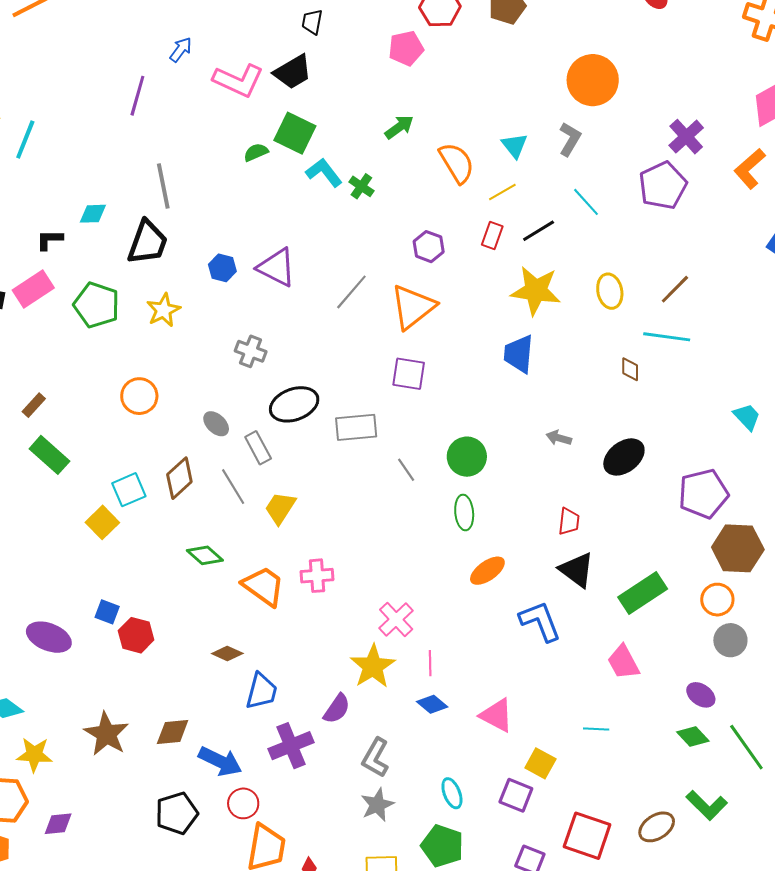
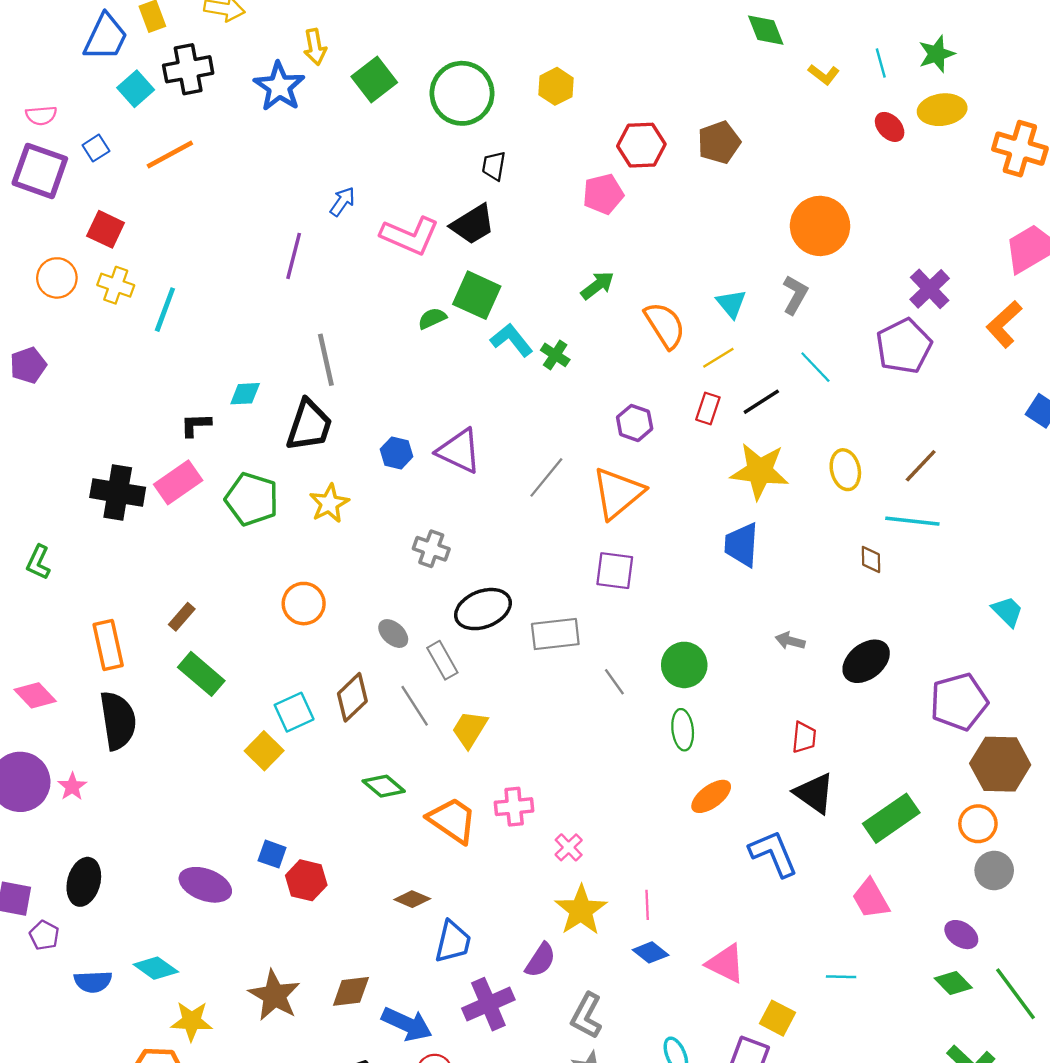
pink cross: (396, 619) -> (569, 847), moved, size x0.7

